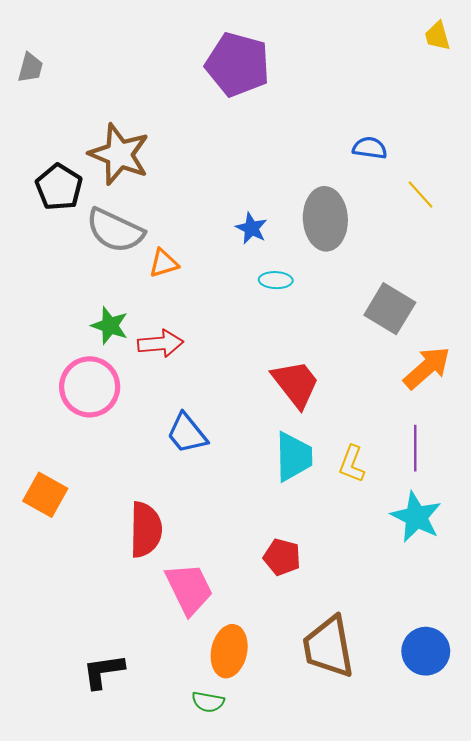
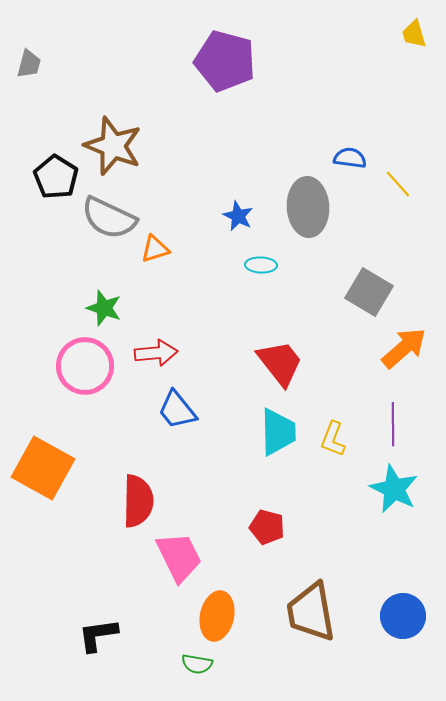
blue semicircle: (370, 148) -> (350, 158), moved
red arrow: (160, 344) -> (156, 353), moved
orange square: (45, 495) -> (43, 468), size x1.5

